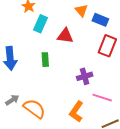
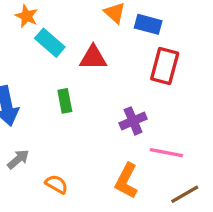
cyan rectangle: (40, 24) -> (50, 43), turned -66
gray arrow: (12, 100) -> (18, 159), moved
orange semicircle: (34, 109) -> (56, 184), size x0.6

